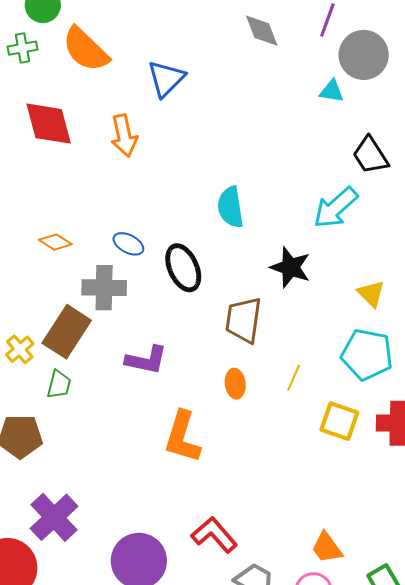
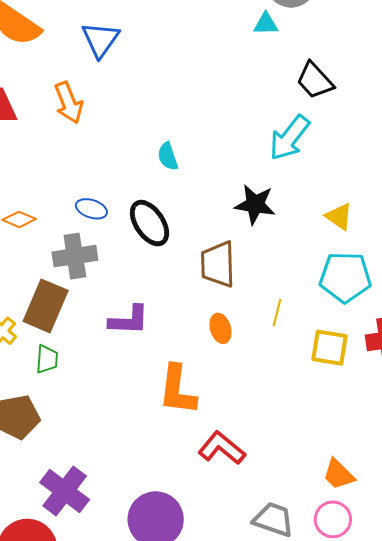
cyan semicircle: (230, 207) -> (168, 156), moved, size x0.7
red L-shape: (214, 535) -> (222, 448), moved

